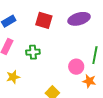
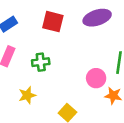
yellow star: (13, 77) -> (27, 95), moved

